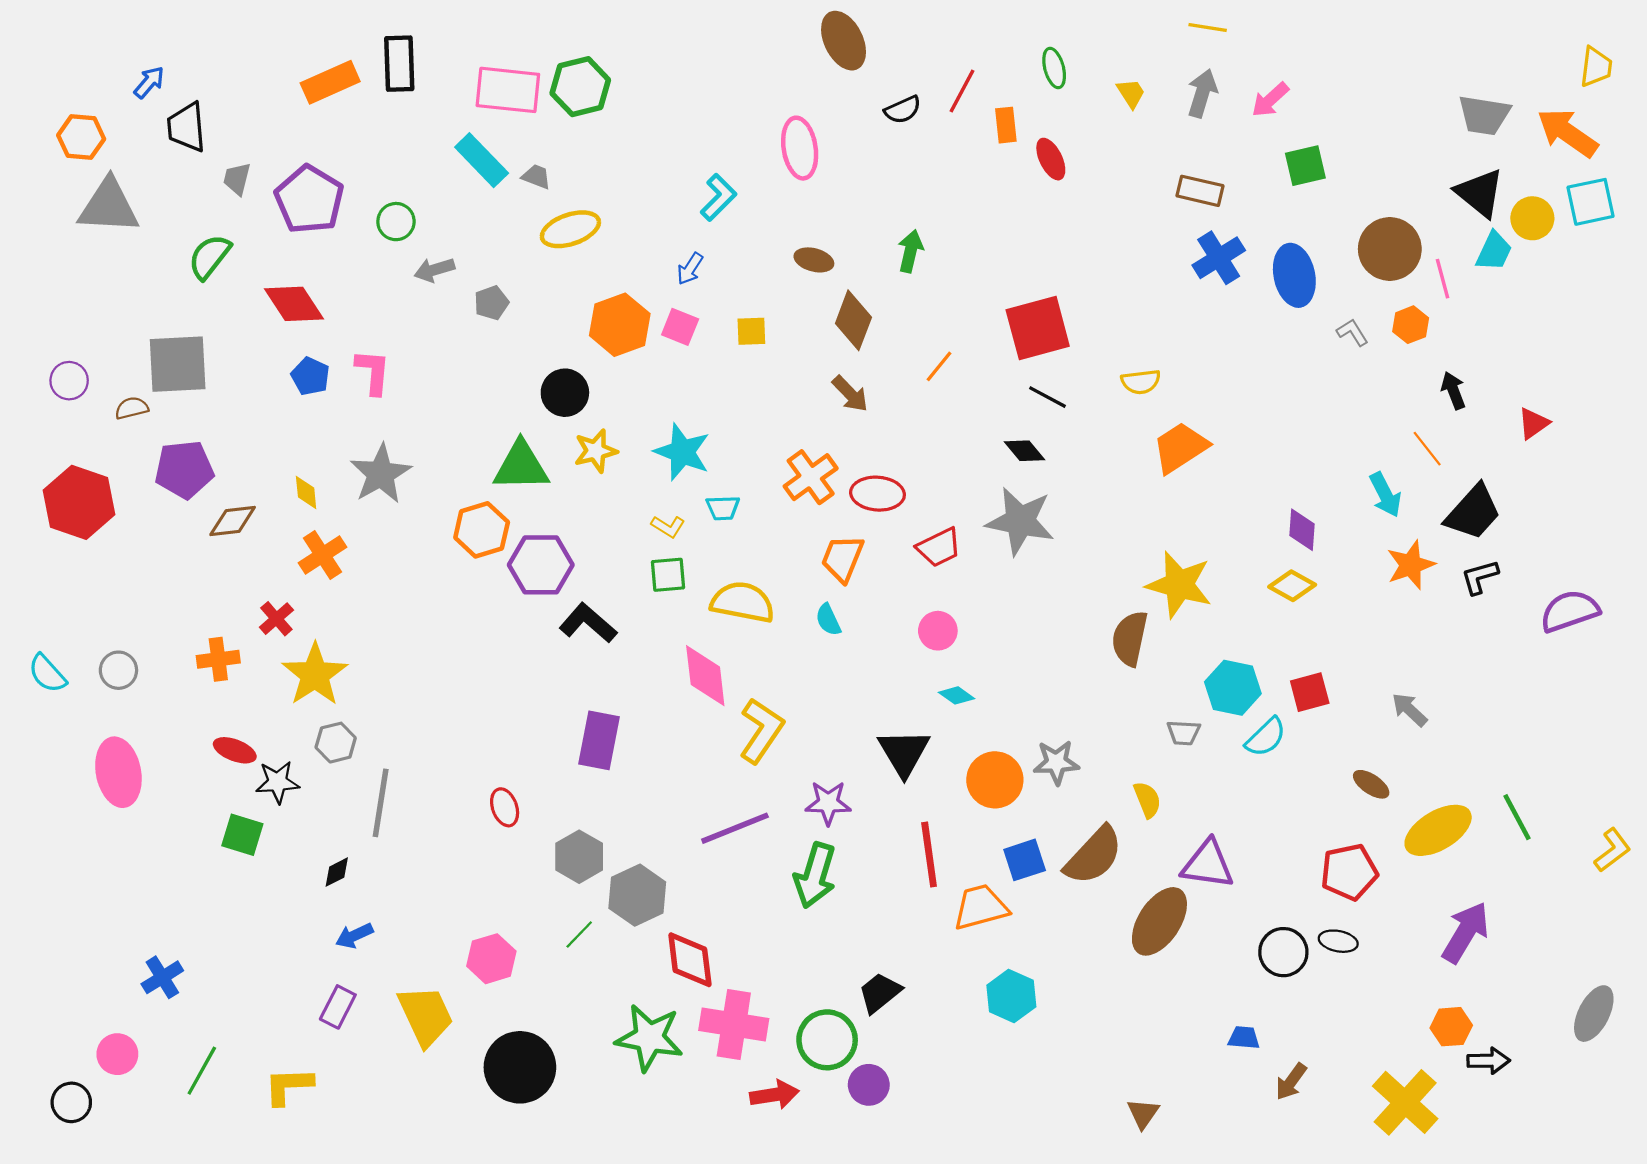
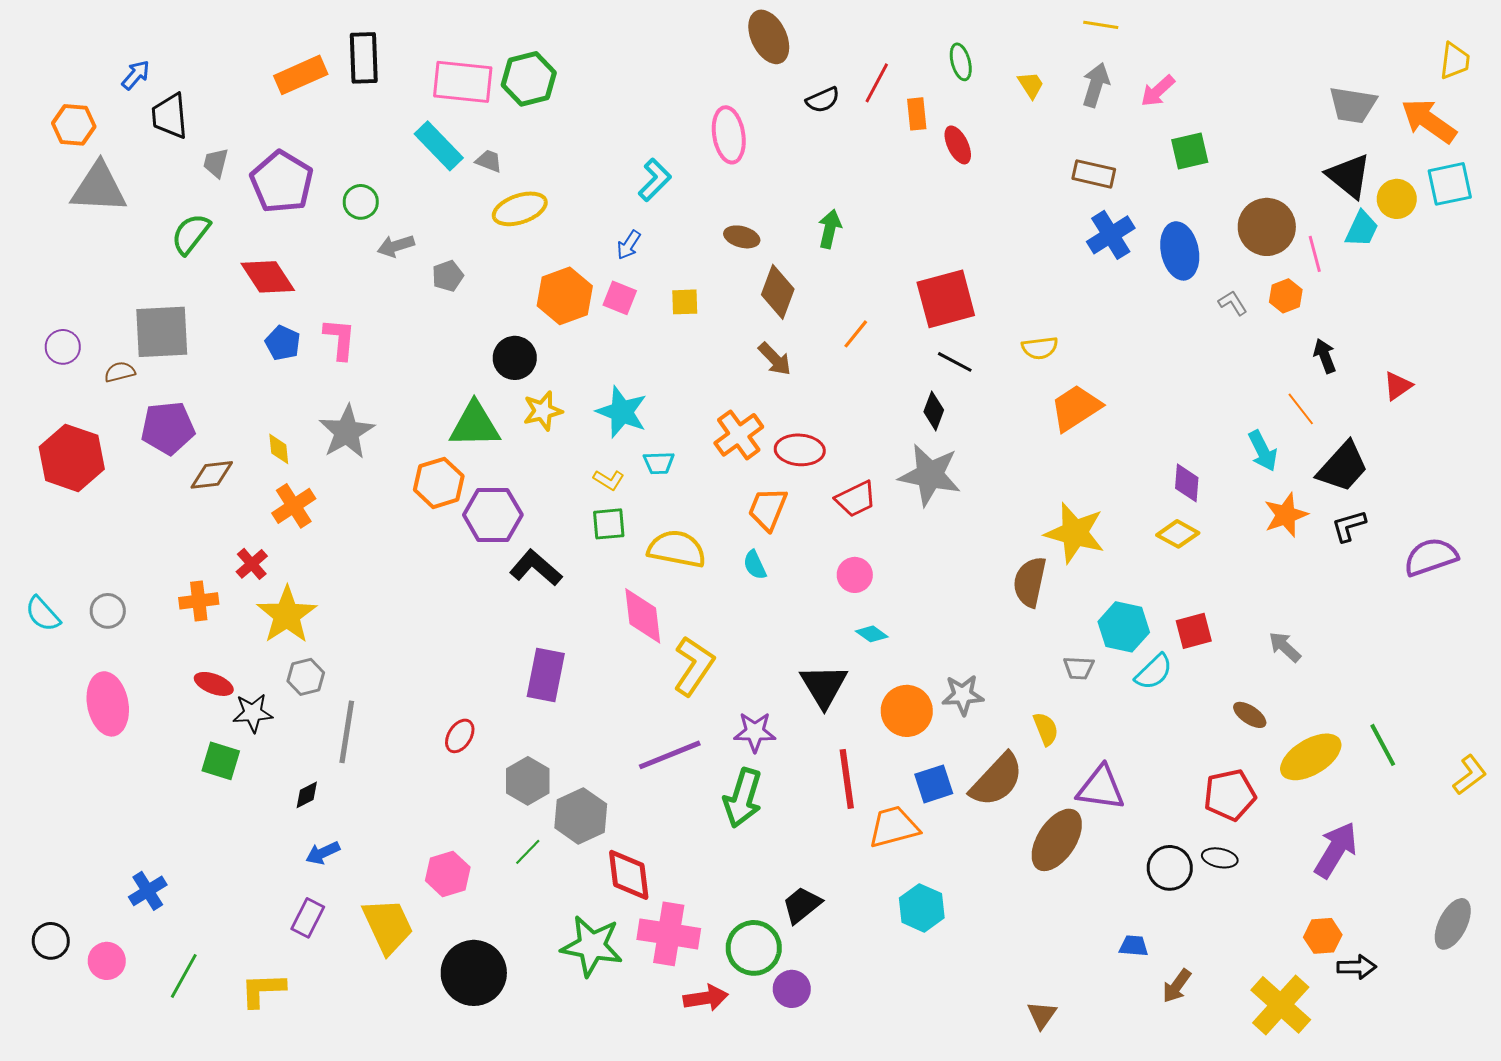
black diamond: (1025, 451) -> (934, 411), turned 60
red ellipse: (505, 807) -> (460, 736), turned 52
black circle: (71, 1102) -> (51, 941), moved

